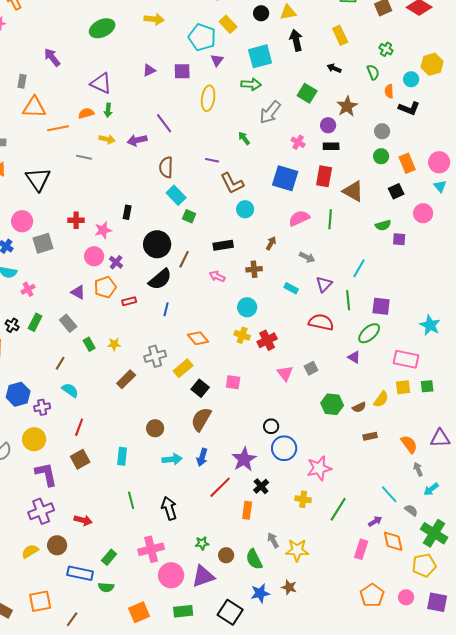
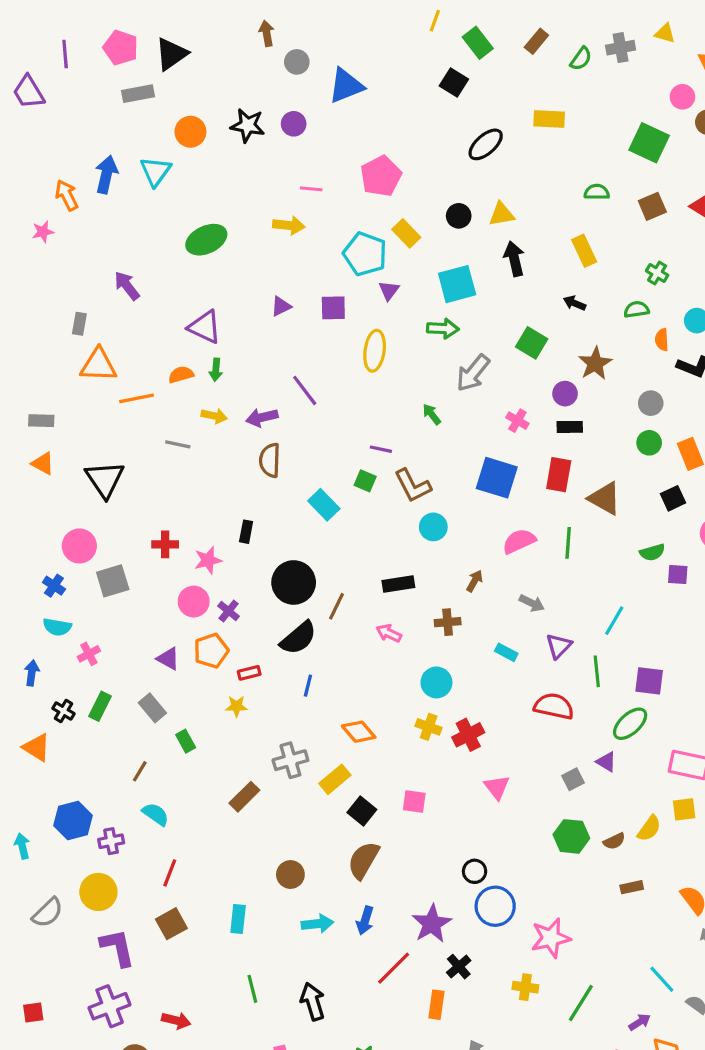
green semicircle: (373, 72) -> (636, 309), turned -77
brown semicircle: (166, 167) -> (270, 460), moved
green square: (189, 216) -> (365, 481), moved
yellow star: (114, 344) -> (236, 706), moved
gray square: (311, 368) -> (573, 779), moved

